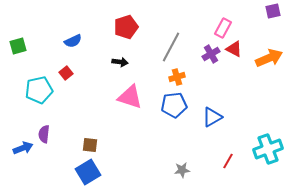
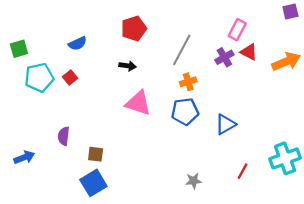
cyan pentagon: (39, 90) -> (39, 78), moved
purple semicircle: (44, 134) -> (64, 136), moved

